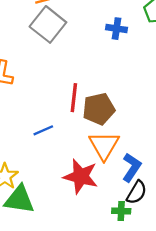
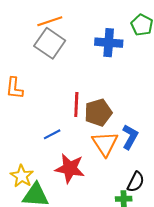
blue cross: (117, 29) -> (109, 43), size x1.5
blue L-shape: (132, 167) -> (130, 137), moved
red star: (81, 176) -> (70, 168), moved

